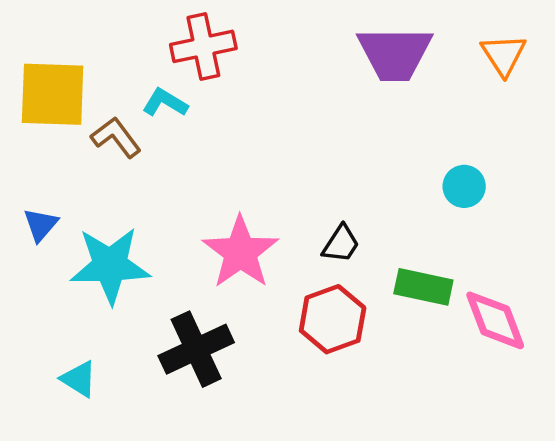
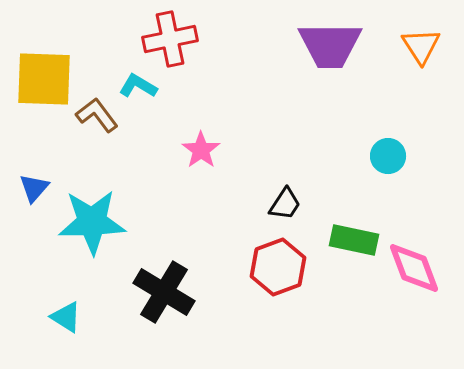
pink star: (240, 252) -> (201, 150), moved, size x0.6
black cross: (196, 349) -> (164, 292), turned -34

